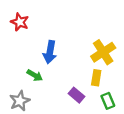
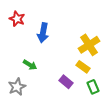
blue arrow: (50, 52) -> (43, 33), moved
yellow rectangle: (96, 78) -> (83, 67), turned -64

